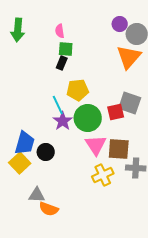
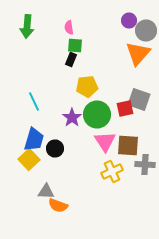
cyan line: (58, 105) -> (34, 102), moved

